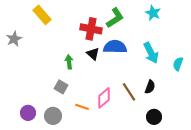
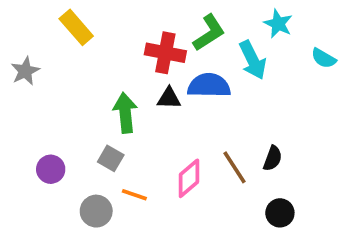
cyan arrow: (151, 53) -> (253, 60), moved
black triangle: (93, 54) -> (169, 98), turned -40
green arrow: (69, 62) -> (125, 113), size x1.5
cyan semicircle: (178, 64) -> (324, 58), moved, turned -80
orange line: (82, 107) -> (134, 195), moved
purple circle: (28, 113) -> (51, 169), moved

